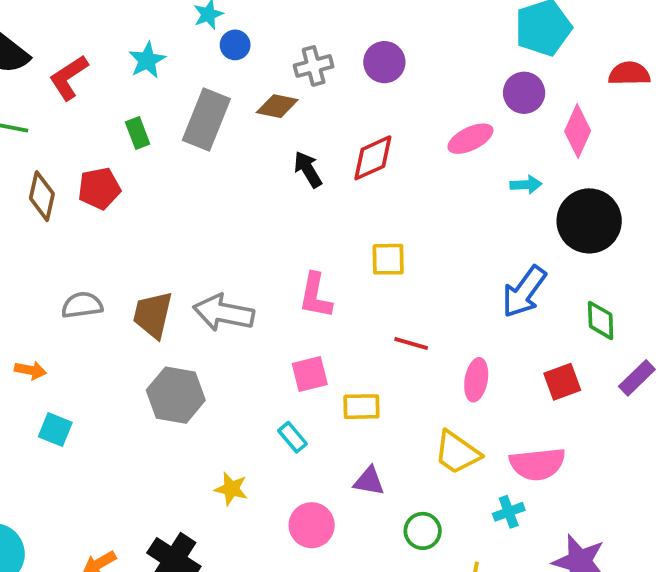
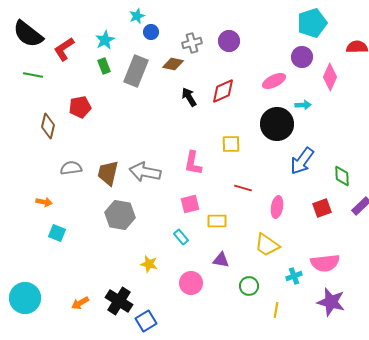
green rectangle: (138, 133) -> (104, 66), moved
brown diamond: (42, 196) -> (48, 126), moved
black circle: (589, 221) -> (277, 124), moved
pink semicircle: (537, 464) -> (325, 263), moved

